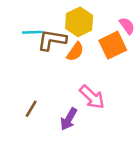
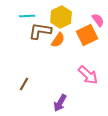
cyan line: (32, 32) -> (27, 16), moved
pink arrow: (92, 97) -> (88, 75), moved
purple arrow: (69, 119) -> (60, 103), moved

